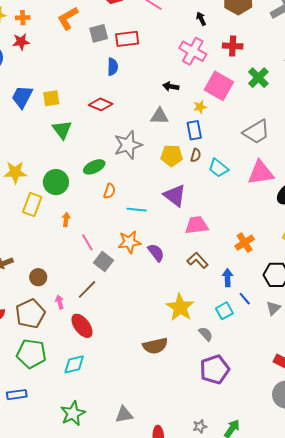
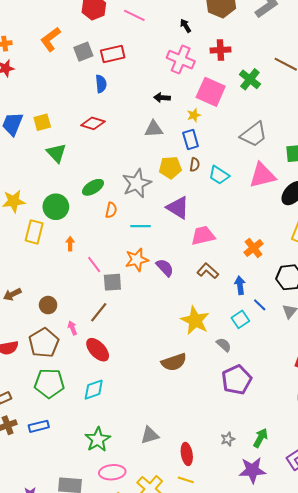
gray star: (128, 145) -> (137, 183), moved
gray square: (103, 262) -> (112, 282), turned -36

